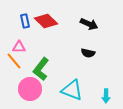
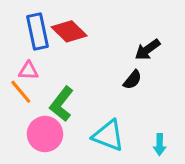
blue rectangle: (25, 21) -> (37, 31), size x1.6
black arrow: (89, 24) -> (148, 50), moved, turned 120
black semicircle: (88, 53) -> (132, 80), turned -64

